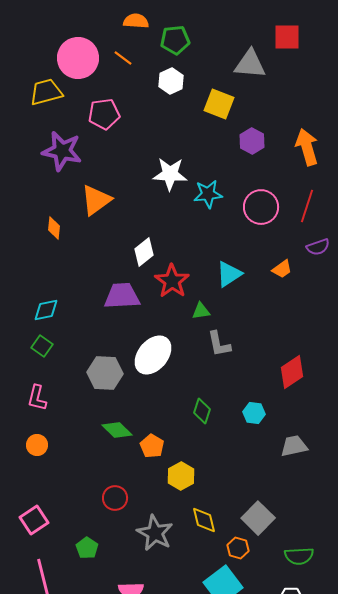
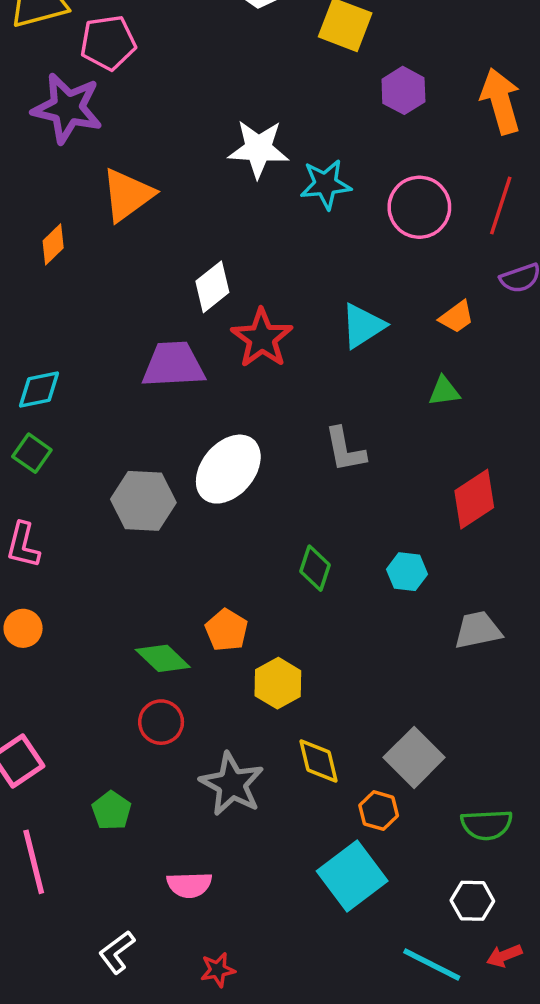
pink pentagon: (104, 114) -> (108, 43), moved
orange diamond: (54, 228) -> (53, 244), turned 40
green triangle: (201, 311) -> (444, 391), moved
green diamond: (117, 430) -> (163, 658), moved

